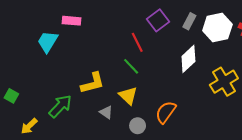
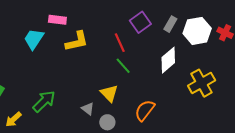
green line: (131, 66) -> (123, 66), moved
yellow L-shape: (93, 83) -> (77, 41), moved
gray circle: (138, 126) -> (107, 122), moved

